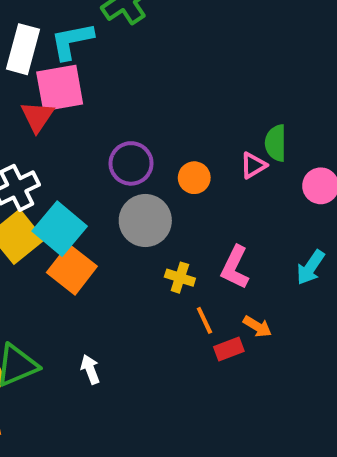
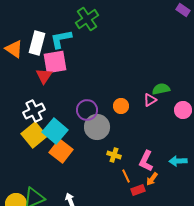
green semicircle: (276, 143) -> (161, 89), turned 78
purple circle: (131, 163) -> (87, 110), moved
pink L-shape: (235, 267) -> (146, 161), moved
cyan arrow: (310, 267) -> (178, 161), moved, turned 54
orange arrow: (257, 327) -> (152, 179), turned 96

